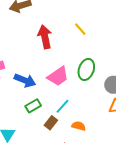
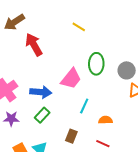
red arrow: (45, 37) -> (34, 45), moved
green rectangle: (33, 106) -> (42, 115), moved
brown rectangle: (51, 123) -> (71, 136), moved

